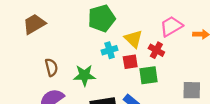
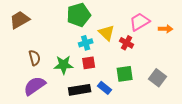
red square: (130, 62) -> (89, 63), moved
green square: (148, 75) -> (125, 74), moved
gray square: (192, 90) -> (158, 78), turned 36

